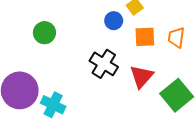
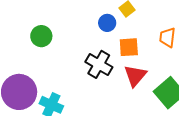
orange square: (145, 37) -> (129, 47), moved

